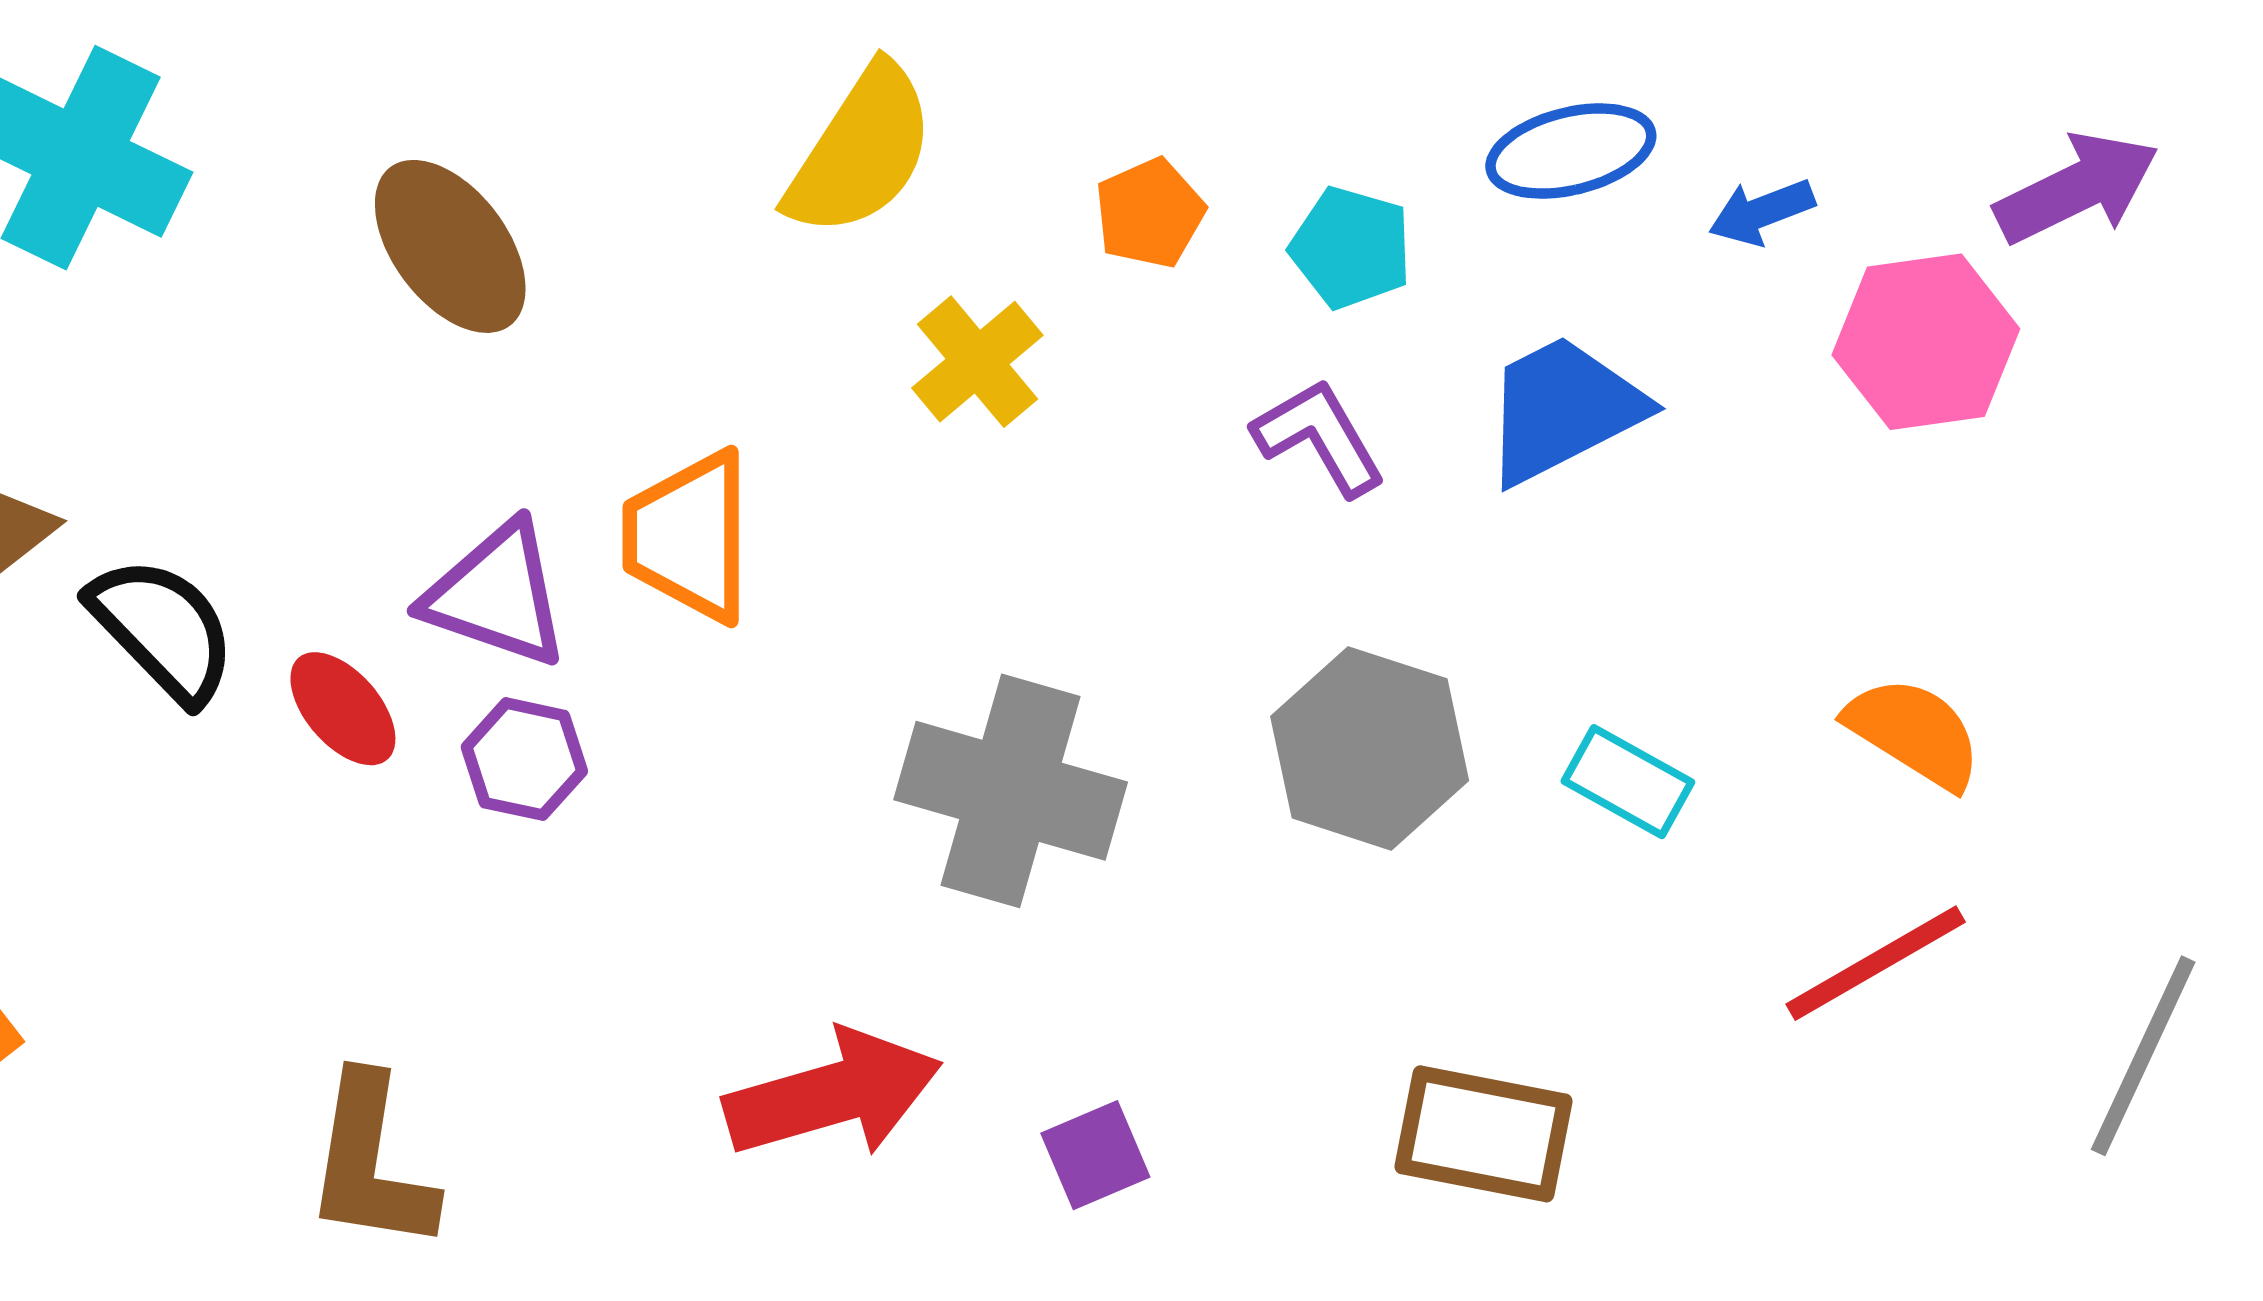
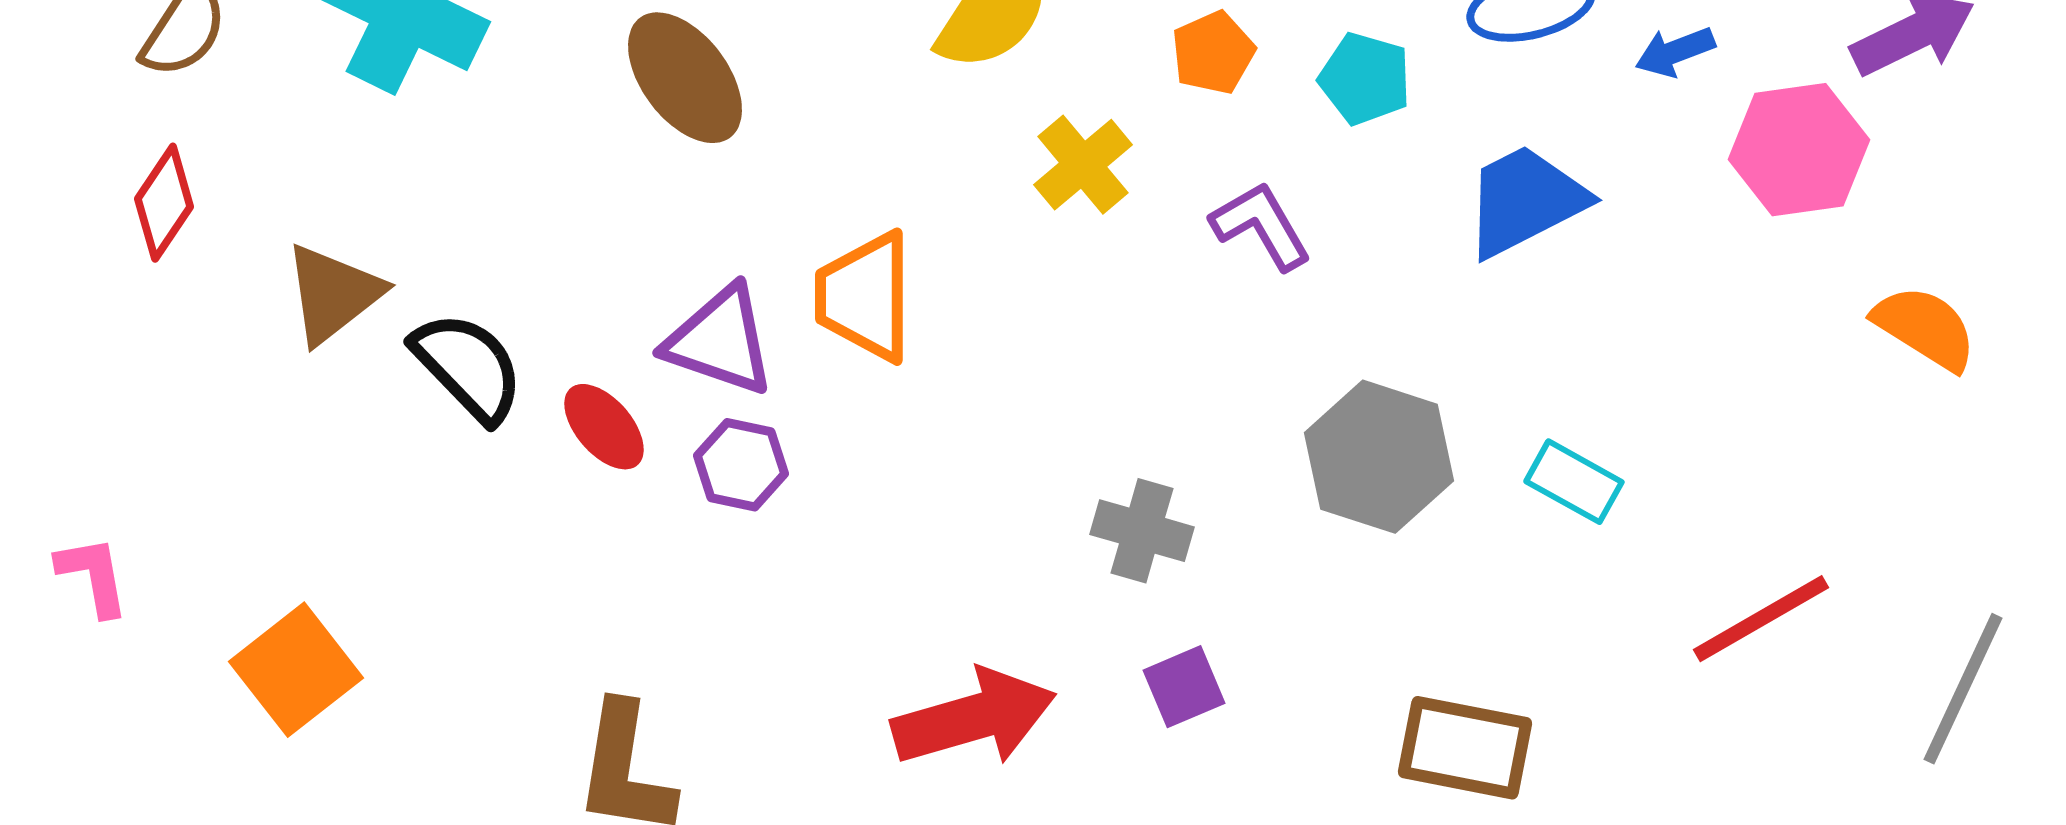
purple L-shape: (1319, 437) -> (1261, 226), moved
orange semicircle: (1914, 733) -> (1925, 328), moved
gray cross: (1011, 791) -> (1142, 531), moved, size x0.6
purple square: (1095, 1155) -> (1184, 687), moved

